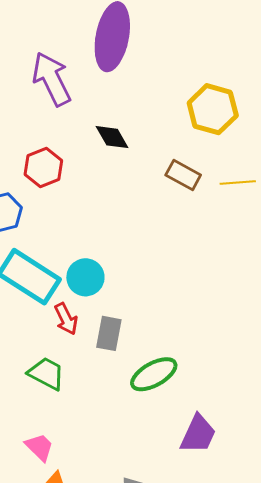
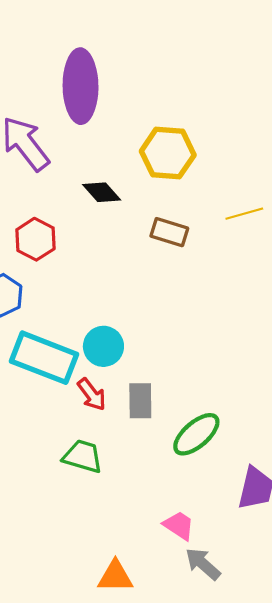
yellow hexagon: (213, 109) -> (168, 153), moved
brown rectangle: (183, 175) -> (169, 232), moved
pink trapezoid: (39, 447) -> (179, 525), moved

